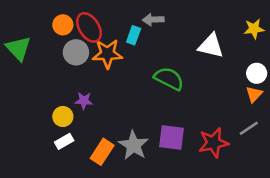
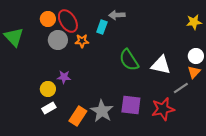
white triangle: (211, 46) -> (161, 65), moved
orange star: (107, 54) -> (82, 41), size x0.6
green semicircle: (169, 79) -> (129, 60), turned -150
gray line: (249, 128) -> (181, 88), moved

